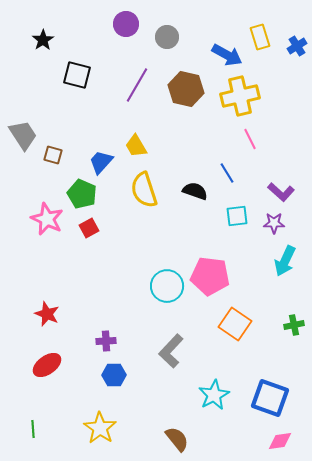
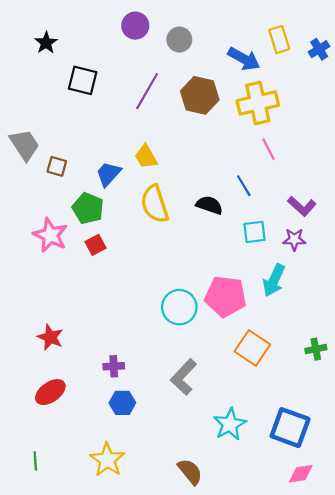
cyan arrow: (285, 261) -> (274, 280), moved

